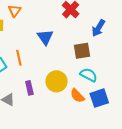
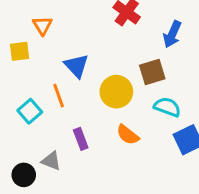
blue triangle: (45, 37) -> (76, 66), moved
yellow circle: (57, 81) -> (116, 92), moved
orange semicircle: (77, 96) -> (128, 135), moved

